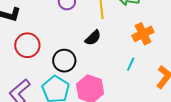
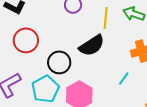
black semicircle: (93, 38) -> (92, 45), size x1.5

